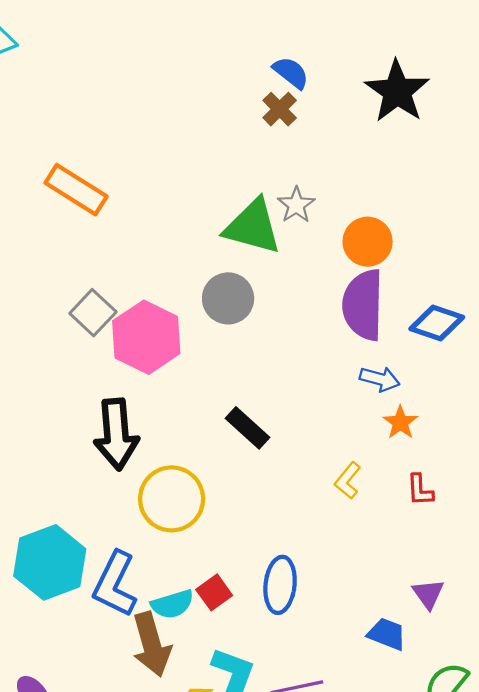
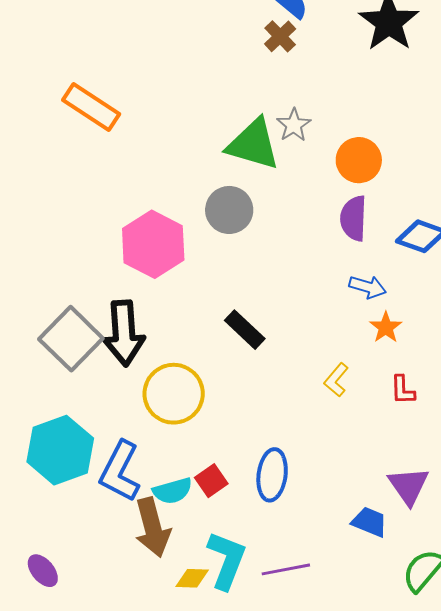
purple semicircle: (363, 305) -> (354, 218), size x0.7
gray square: (93, 313) -> (71, 339), moved, size x1.5
purple triangle: (428, 594) -> (408, 486), size x1.4

